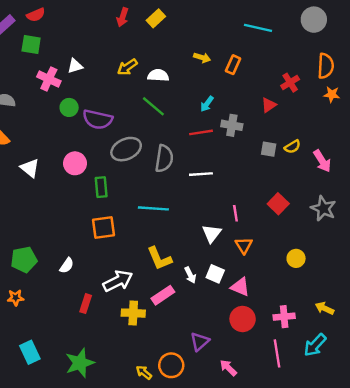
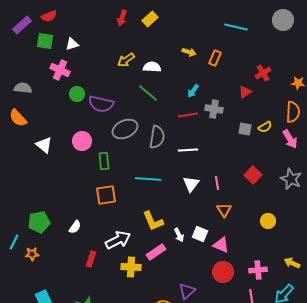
white triangle: (75, 66) -> (72, 44), moved
orange semicircle: (326, 66) -> (293, 112), moved
white triangle: (212, 233) -> (191, 184), moved

